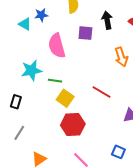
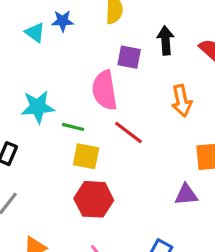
pink semicircle: (57, 46) -> (105, 90), moved
red line: (101, 92) -> (128, 133), moved
yellow square: (65, 98) -> (86, 156), turned -30

